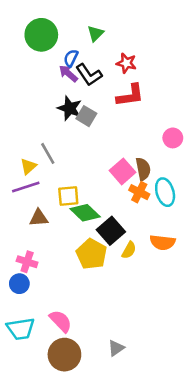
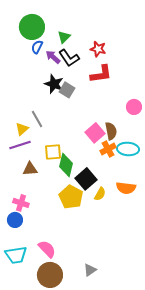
green triangle: (95, 34) -> (64, 37), moved
blue semicircle: (71, 58) -> (37, 47), moved
orange cross: (139, 192) -> (108, 149), turned 35
cyan ellipse: (165, 192) -> (128, 149), turned -70
green diamond: (85, 213) -> (66, 165), turned 60

